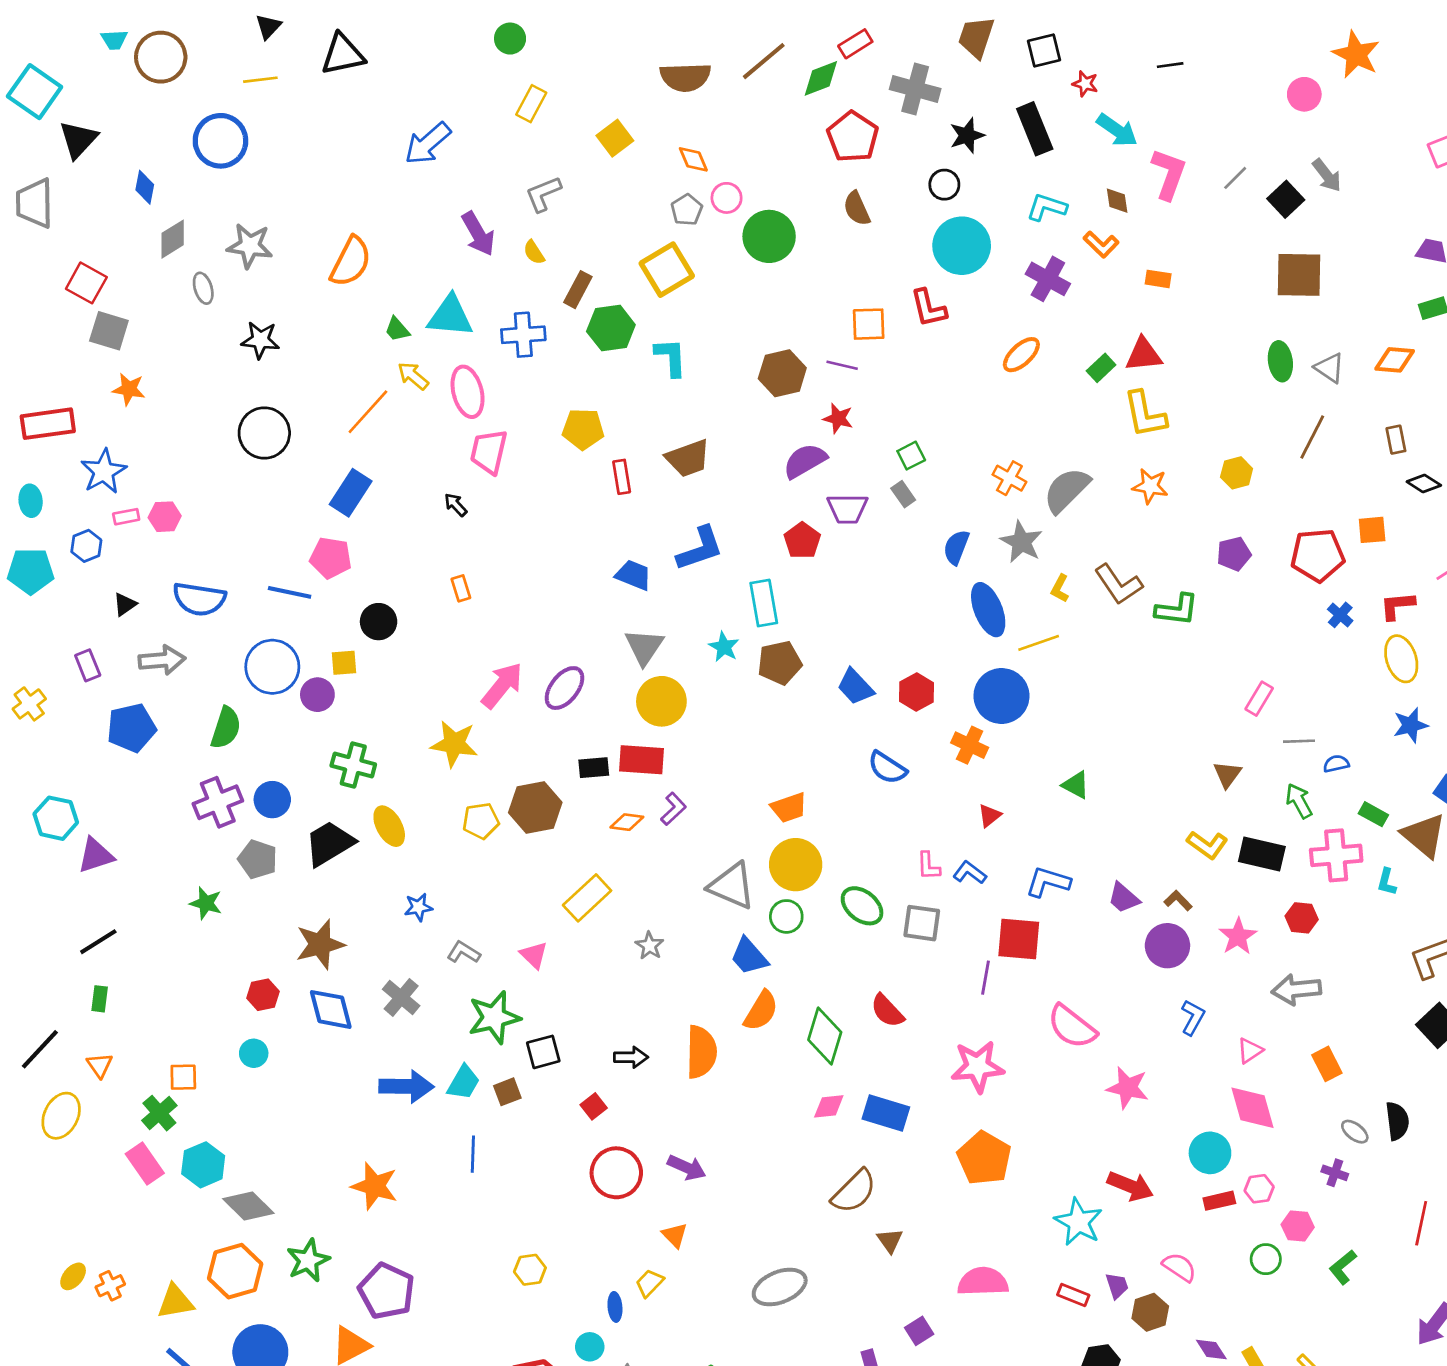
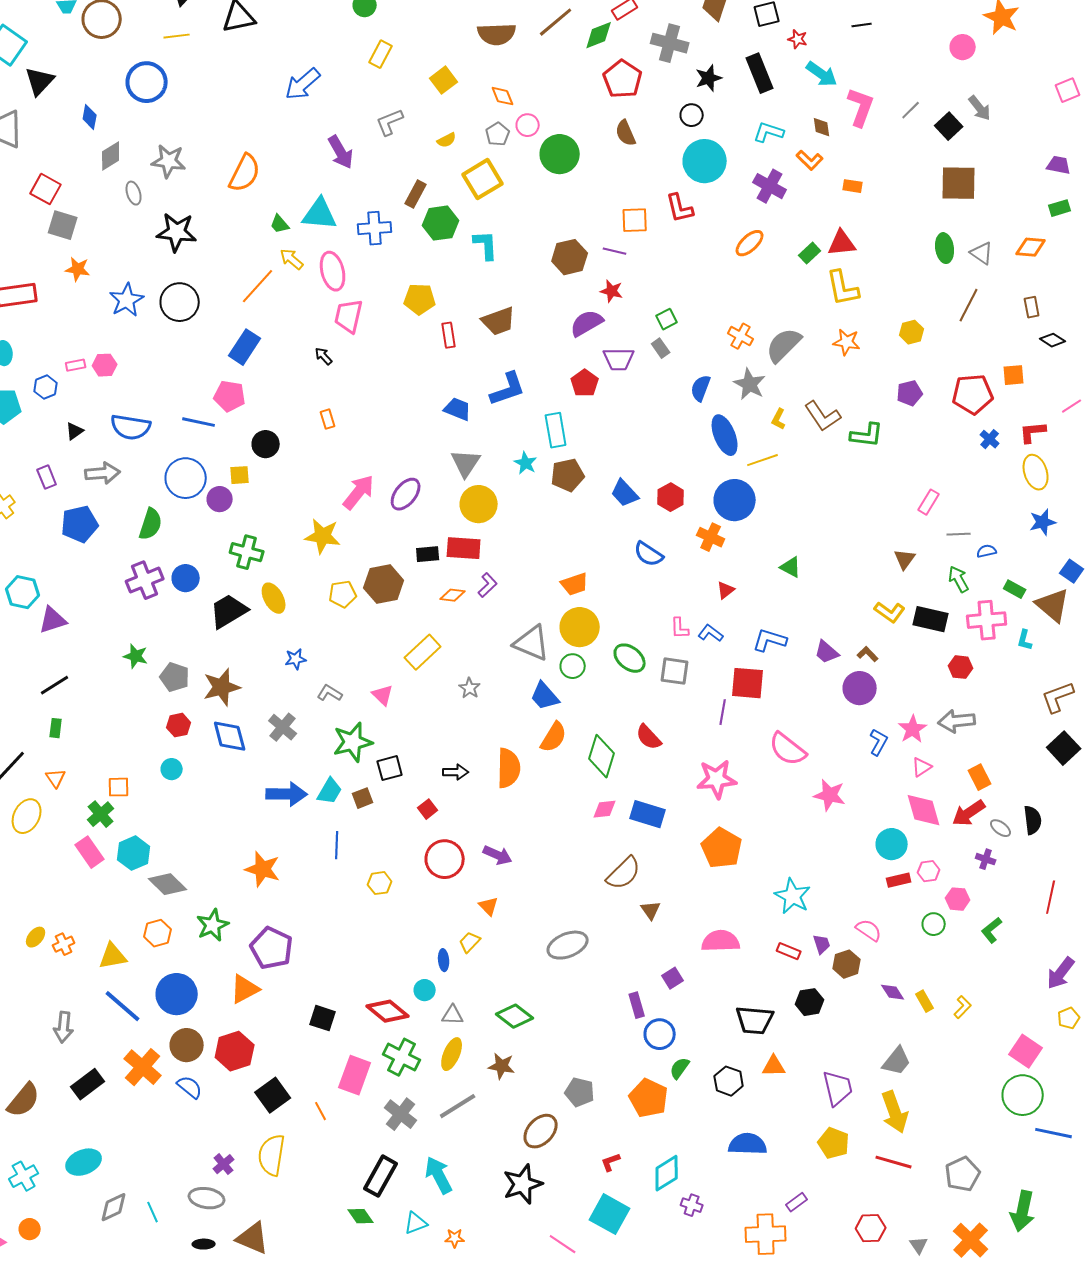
yellow semicircle: (534, 252) -> (447, 140), moved, turned -84
black star: (260, 340) -> (177, 232), size x1.4
blue star: (104, 472) -> (127, 300), moved
gray pentagon: (258, 859) -> (175, 677), moved
pink star: (1238, 936) -> (913, 729), moved
red arrow: (1130, 1186) -> (969, 813), moved, turned 124
yellow hexagon: (530, 1270) -> (380, 883), moved
orange hexagon: (235, 1271) -> (158, 933), size x0.7

